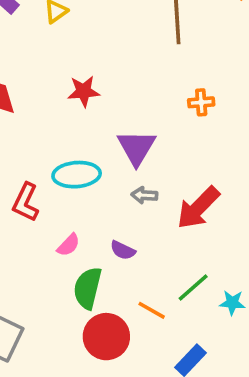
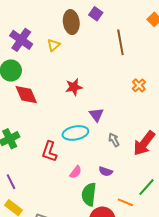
orange cross: (201, 102) -> (139, 85), turned -32
purple triangle: (136, 147) -> (96, 115), moved, size x0.7
gray arrow: (144, 195) -> (114, 140), turned 64

